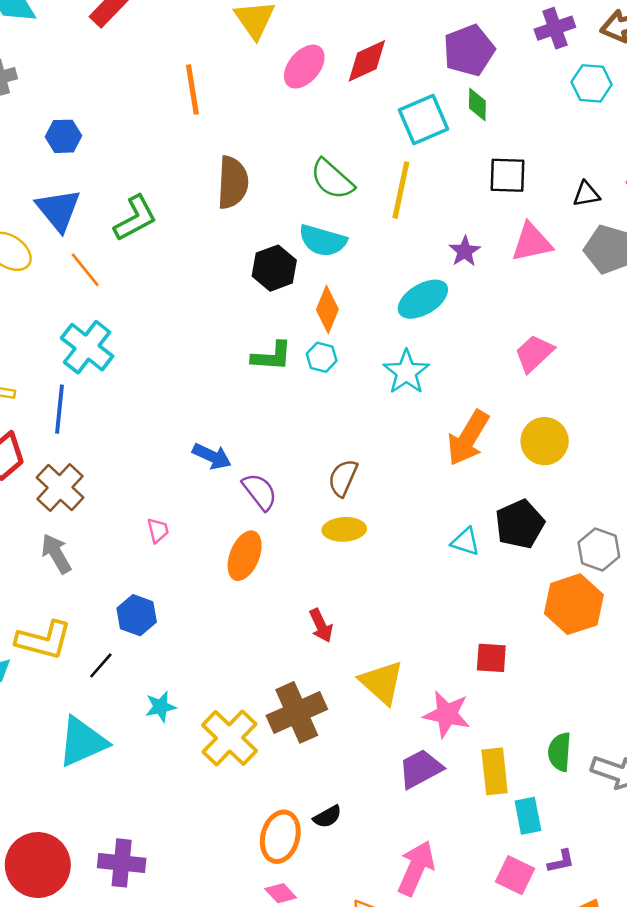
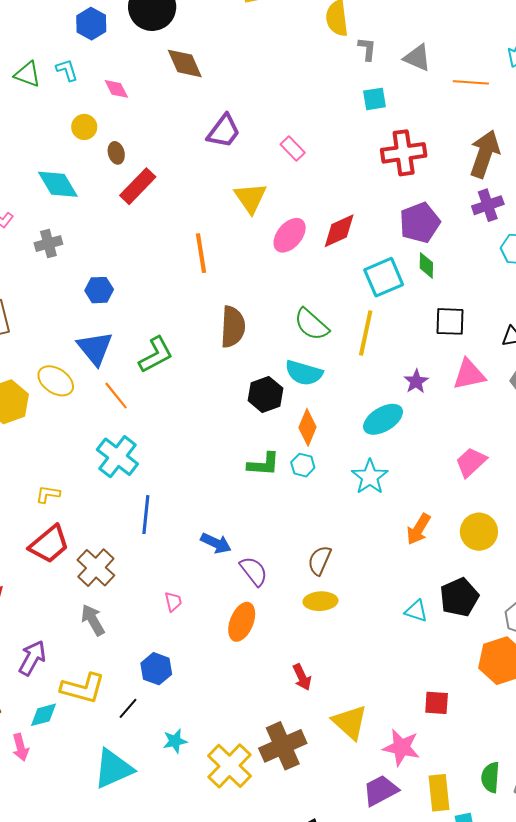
blue line: (60, 409) -> (146, 515), moved
orange arrow: (468, 438) -> (418, 529), size x0.7

